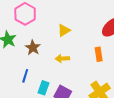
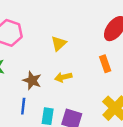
brown star: (33, 48) -> (32, 80), moved

